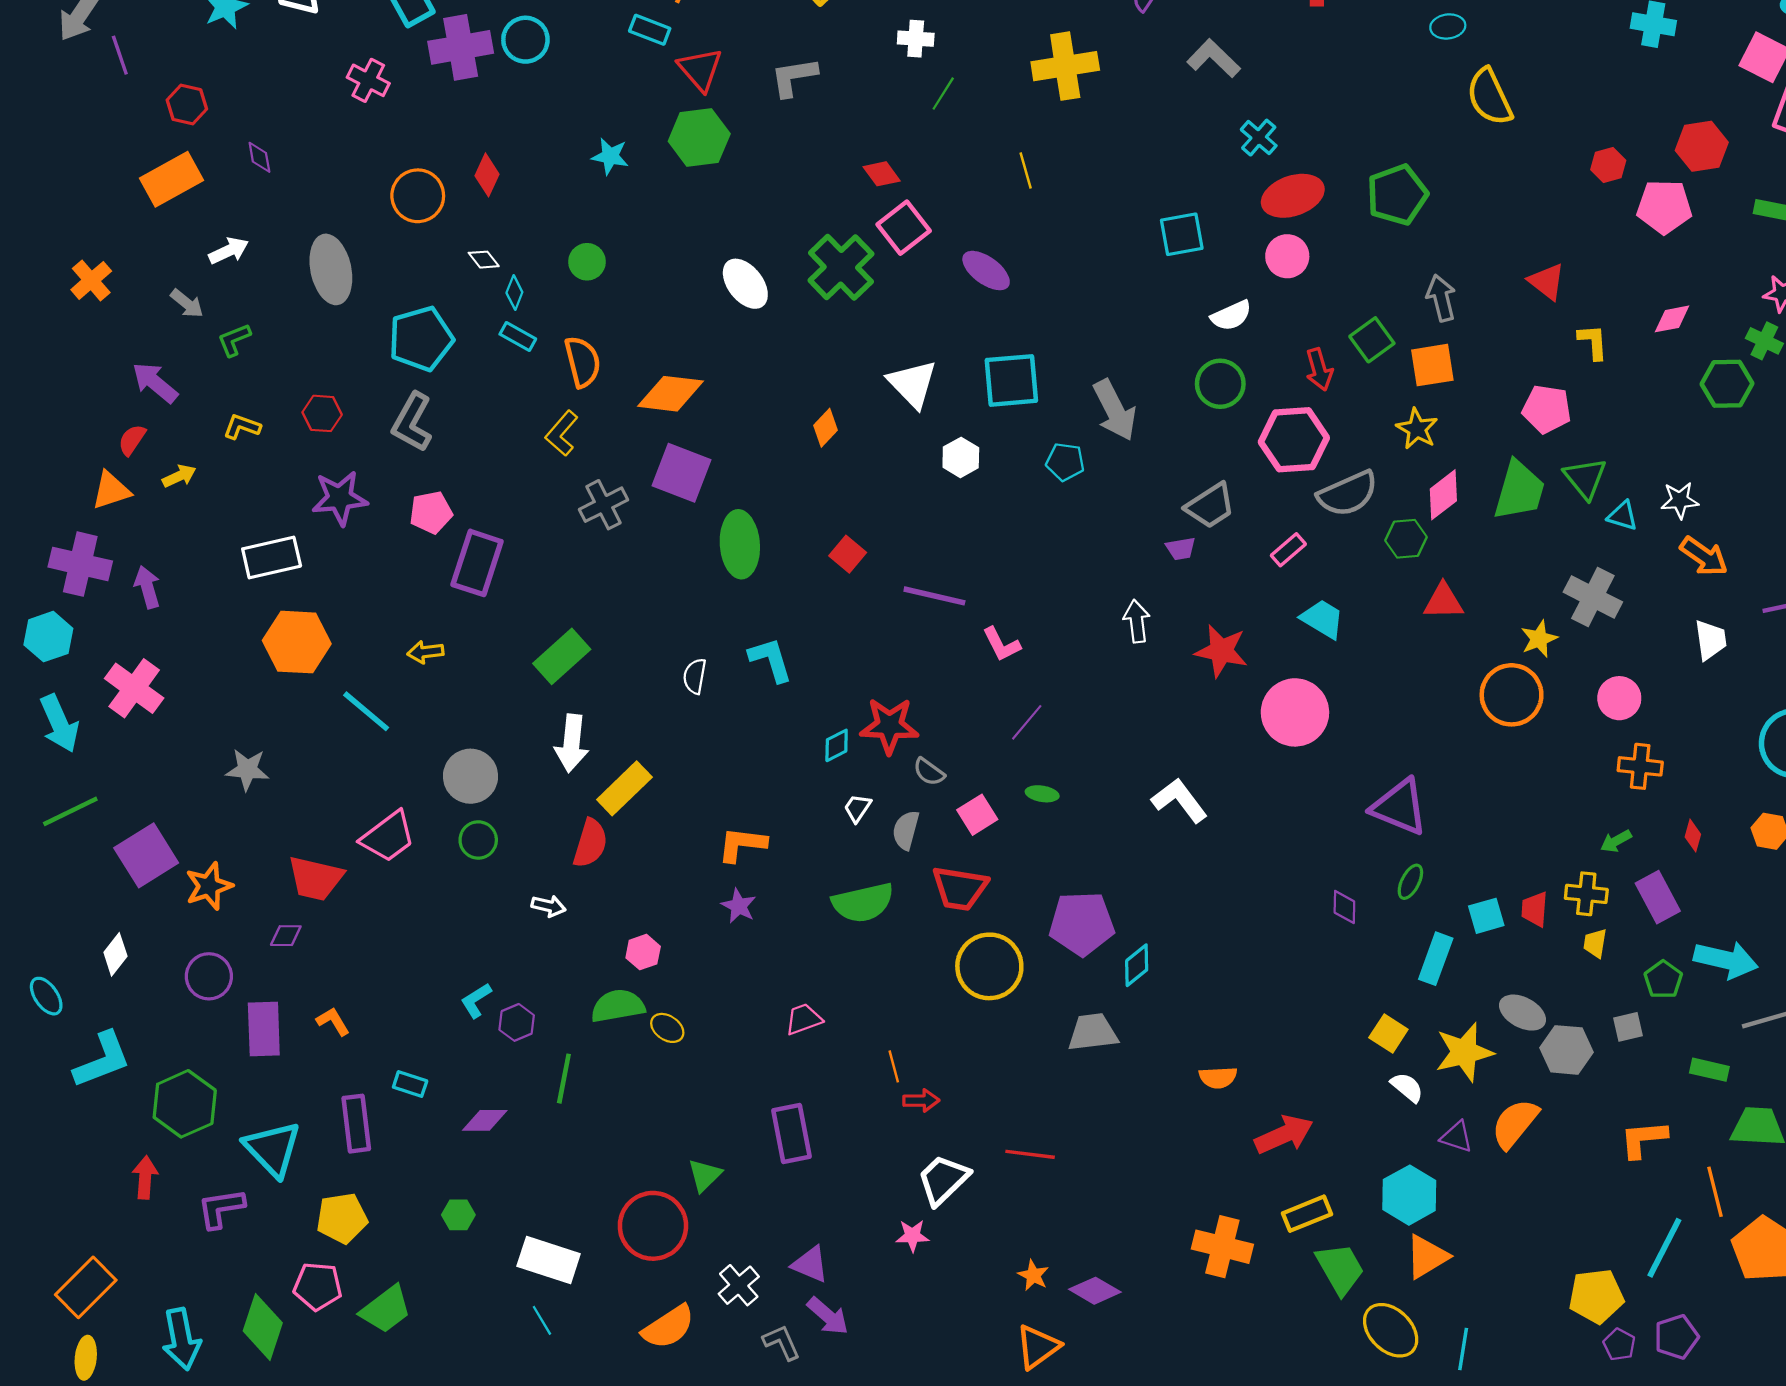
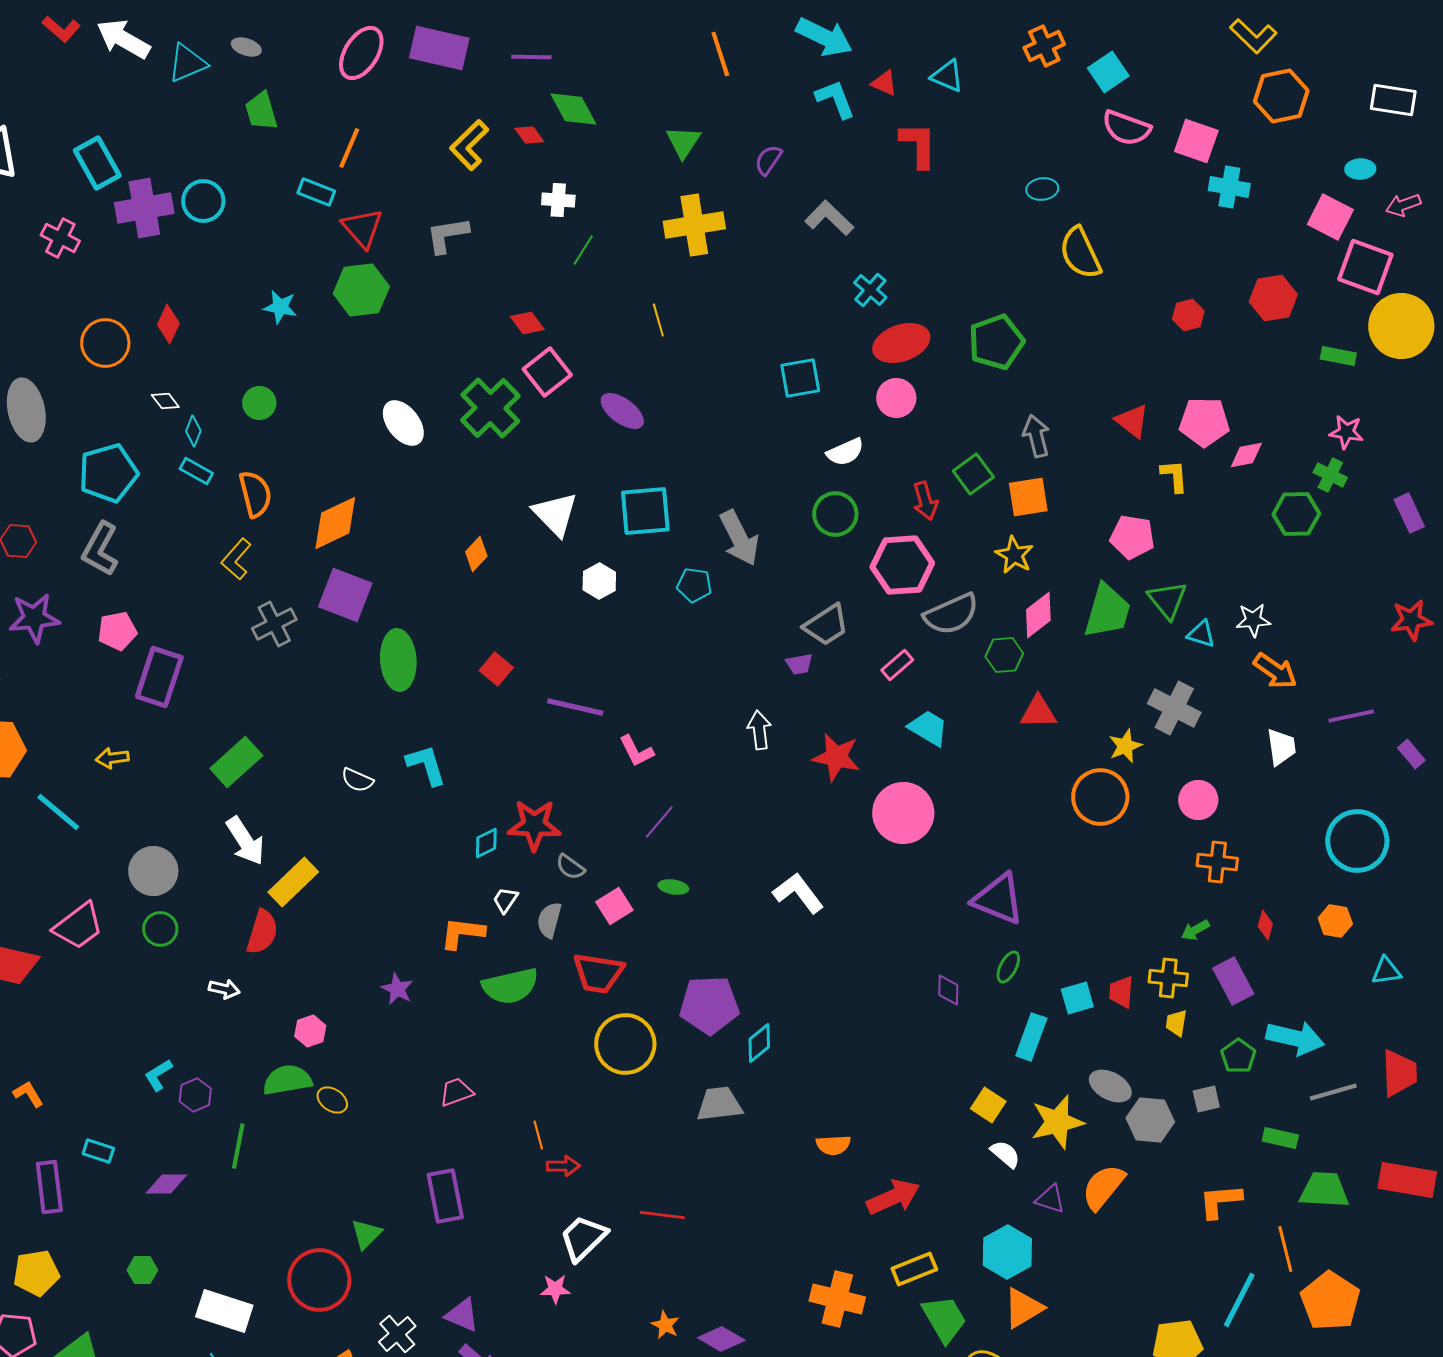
pink pentagon: (1664, 207) -> (1204, 422), moved
orange diamond: (671, 394) -> (335, 523), turned -32
white semicircle: (695, 676) -> (357, 780), turned -76
white arrow: (572, 743) -> (245, 841), turned -39
orange L-shape: (742, 844) -> (462, 933), moved

